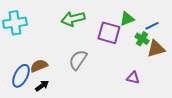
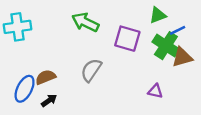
green arrow: (73, 19) -> (85, 22), turned 40
green triangle: (127, 19) -> (158, 15), moved
green cross: (142, 39) -> (166, 46), size x1.6

